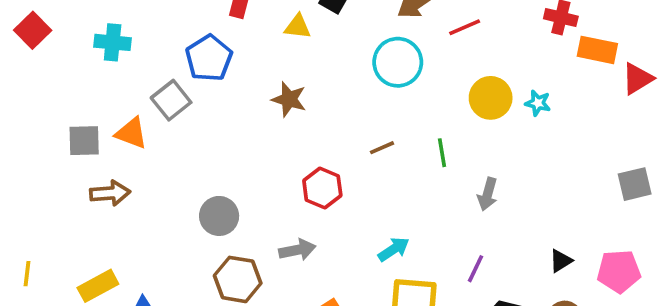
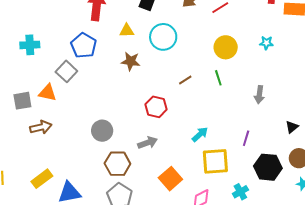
yellow triangle: (298, 27) -> (127, 31), moved
cyan circle: (398, 62) -> (163, 37), moved
yellow circle: (491, 98) -> (226, 47), moved
gray arrow: (488, 194) -> (259, 95), moved

